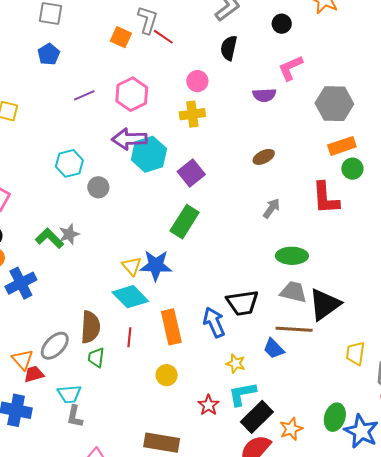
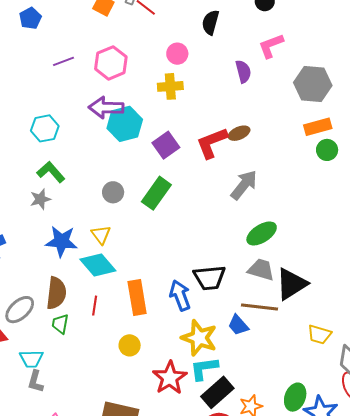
purple semicircle: (264, 95) -> (243, 71), turned -105
gray circle: (98, 187) -> (113, 192), moved
red L-shape: (326, 198) -> (212, 143), moved, turned 69
gray arrow: (272, 208) -> (244, 185), size x1.5
green L-shape: (49, 238) -> (51, 172), moved
green ellipse: (292, 256) -> (262, 233), turned -36
blue star: (156, 265) -> (61, 241), moved
yellow trapezoid: (355, 353) -> (319, 334), turned -85
yellow star: (236, 364) -> (199, 338), size x1.8
red star: (209, 405) -> (170, 378), size x1.6

